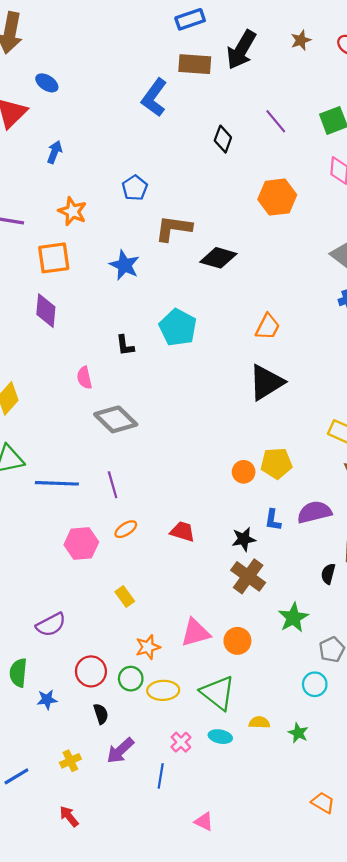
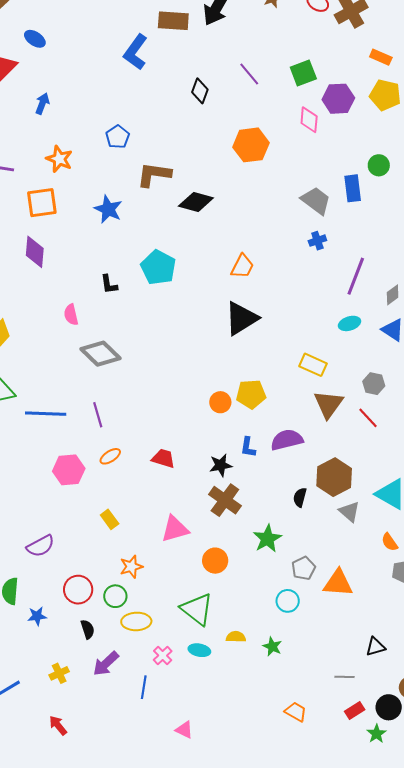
pink triangle: (195, 633) -> (175, 529), moved
yellow ellipse: (163, 690) -> (136, 621), moved

